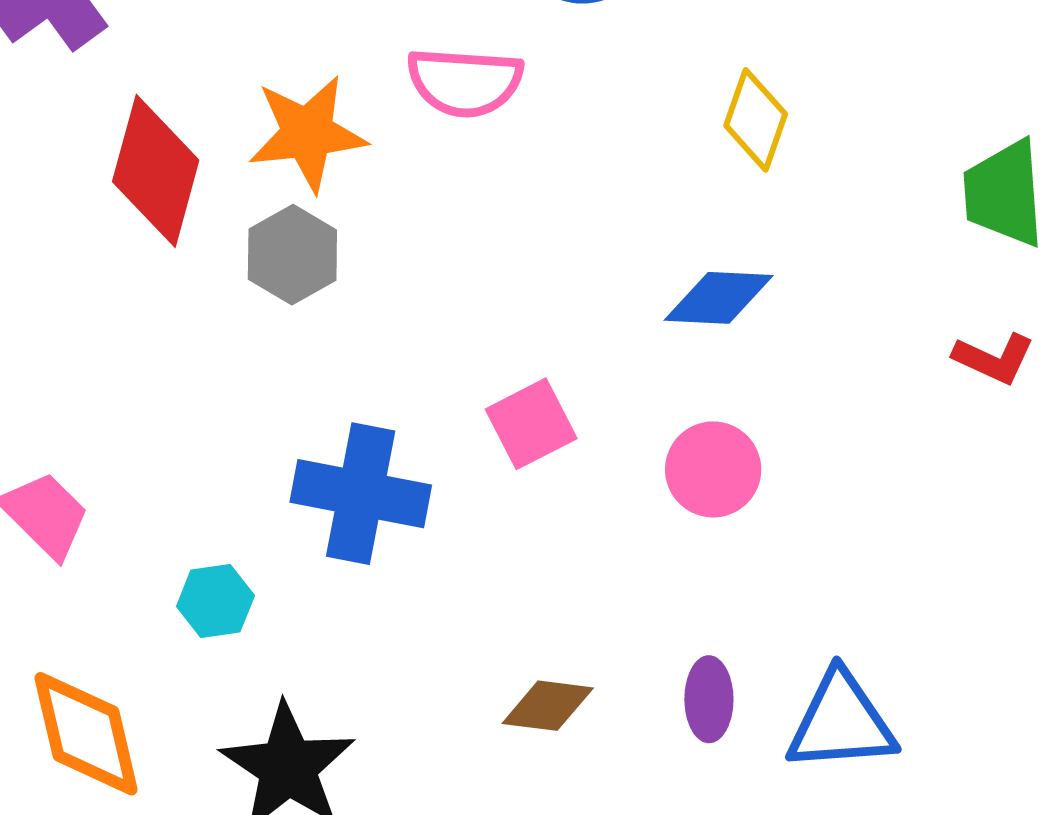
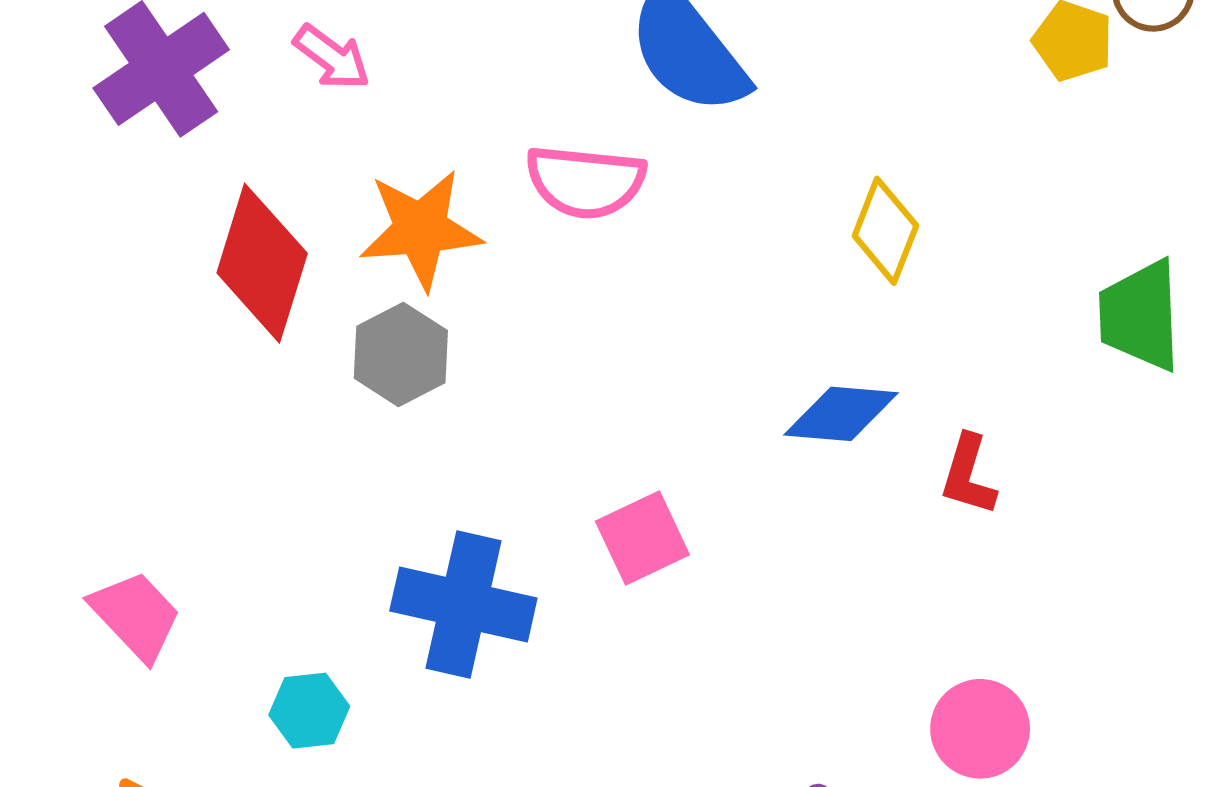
red L-shape: (994, 358) -> (968, 475), moved, turned 80
pink circle: (713, 469) -> (980, 729), moved

